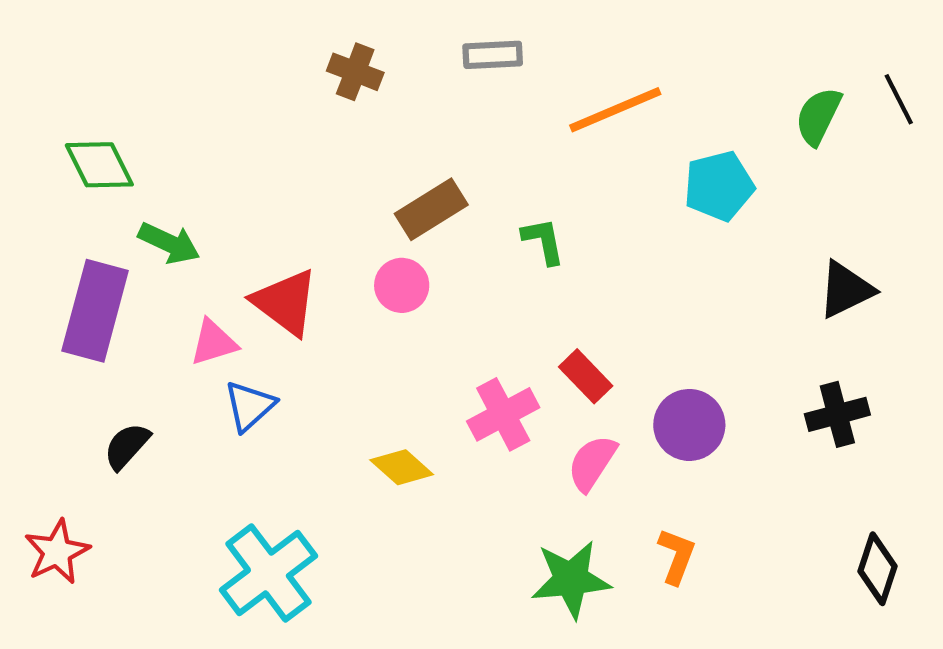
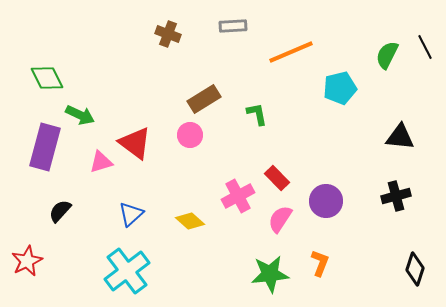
black triangle: (846, 290) -> (400, 137), turned 32
blue triangle: (249, 406) -> (131, 214), moved

